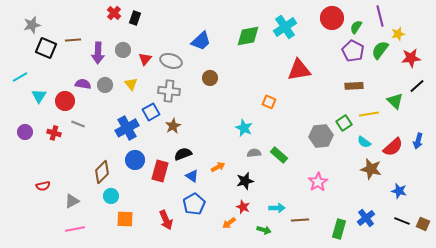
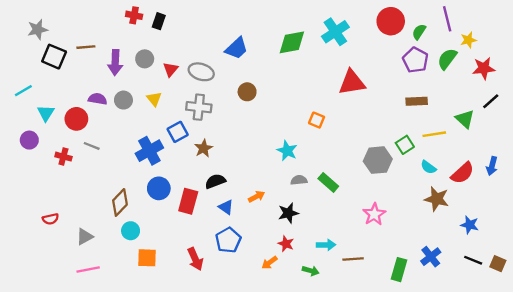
red cross: (114, 13) -> (134, 15), turned -32
purple circle: (25, 132) -> (29, 140), moved

